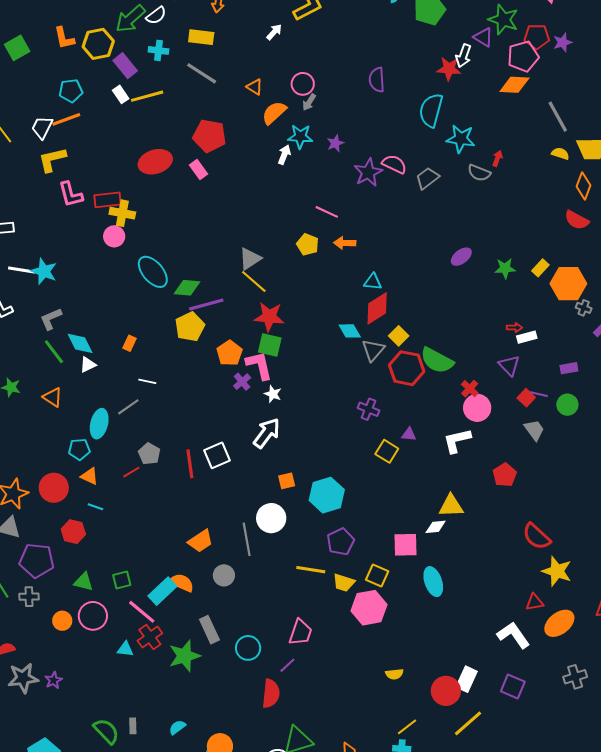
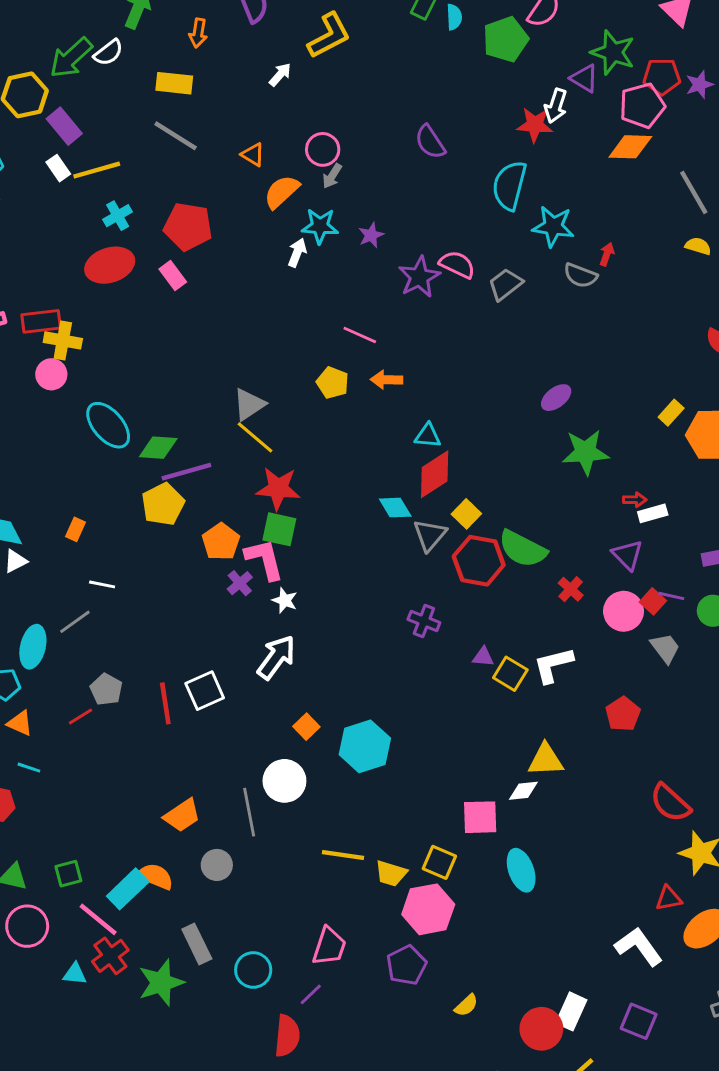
cyan cross: (159, 50) -> (118, 216), moved, turned -36
purple semicircle: (377, 80) -> (430, 142), turned -30
green star: (505, 268) -> (586, 452), moved, size x1.5
pink circle: (477, 408) -> (624, 611), moved
yellow square: (387, 451) -> (510, 674), moved
orange square: (287, 481) -> (306, 727), turned -30
purple pentagon: (341, 542) -> (407, 965), moved
yellow semicircle: (394, 674) -> (466, 1005), turned -36

